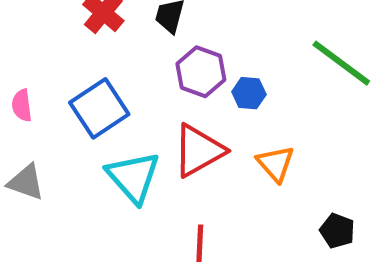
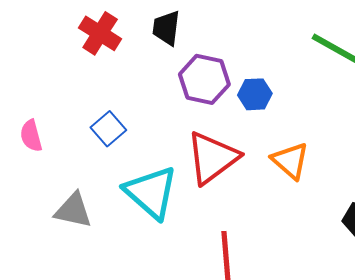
blue square: (99, 108) -> (108, 129), size x0.6
gray triangle: (26, 182) -> (73, 210), moved

